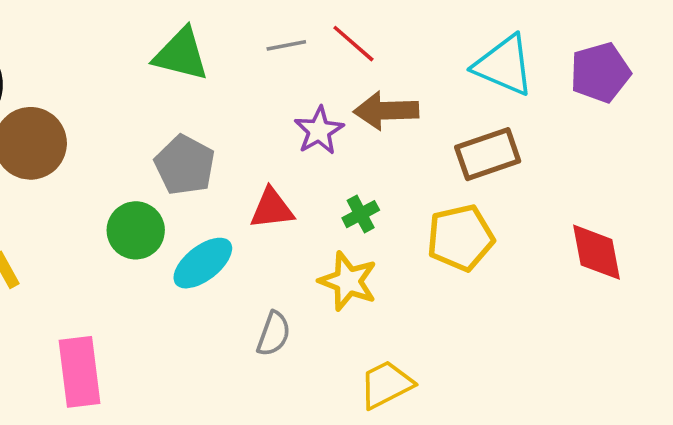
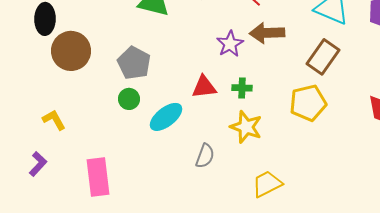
brown rectangle: (488, 154) -> (323, 57), turned -36
gray pentagon: (185, 165) -> (134, 63), moved
green cross: (361, 214) -> (242, 88), moved, turned 30
green circle: (136, 230) -> (129, 99), size x0.7

